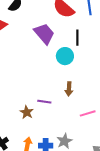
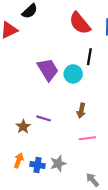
purple trapezoid: (44, 34) -> (48, 70), moved
brown arrow: (69, 89) -> (81, 111), moved

